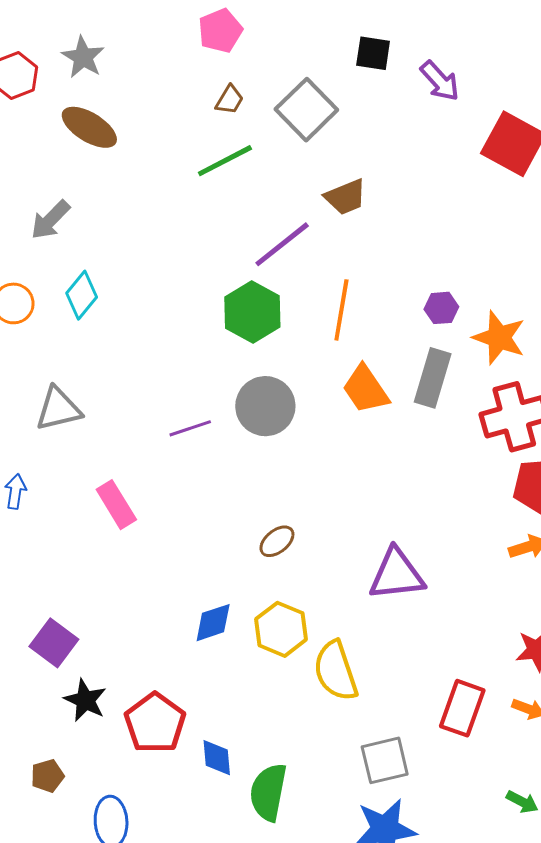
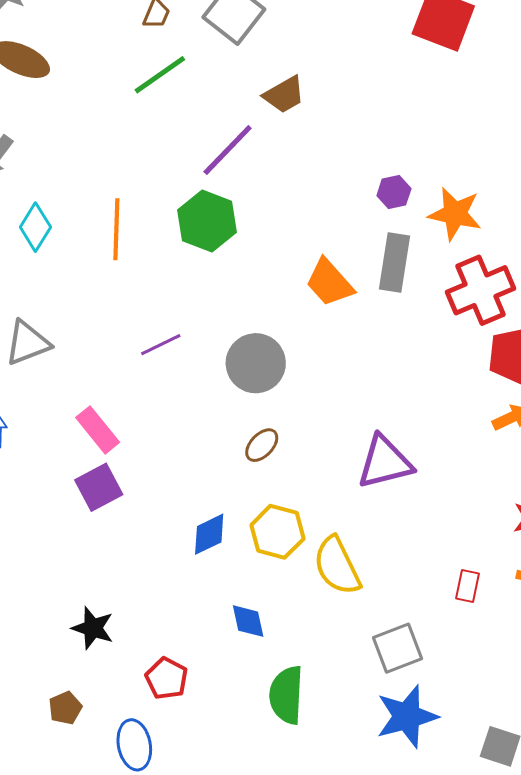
orange line: (341, 310) -> (116, 229), moved
gray circle: (265, 406) -> (256, 363), moved
purple square: (54, 643) -> (99, 487), moved, turned 33
red rectangle: (462, 708) -> (467, 586), size x0.6
red pentagon: (155, 723) -> (166, 678), moved, size x0.7
blue diamond: (217, 758) -> (248, 621), moved

